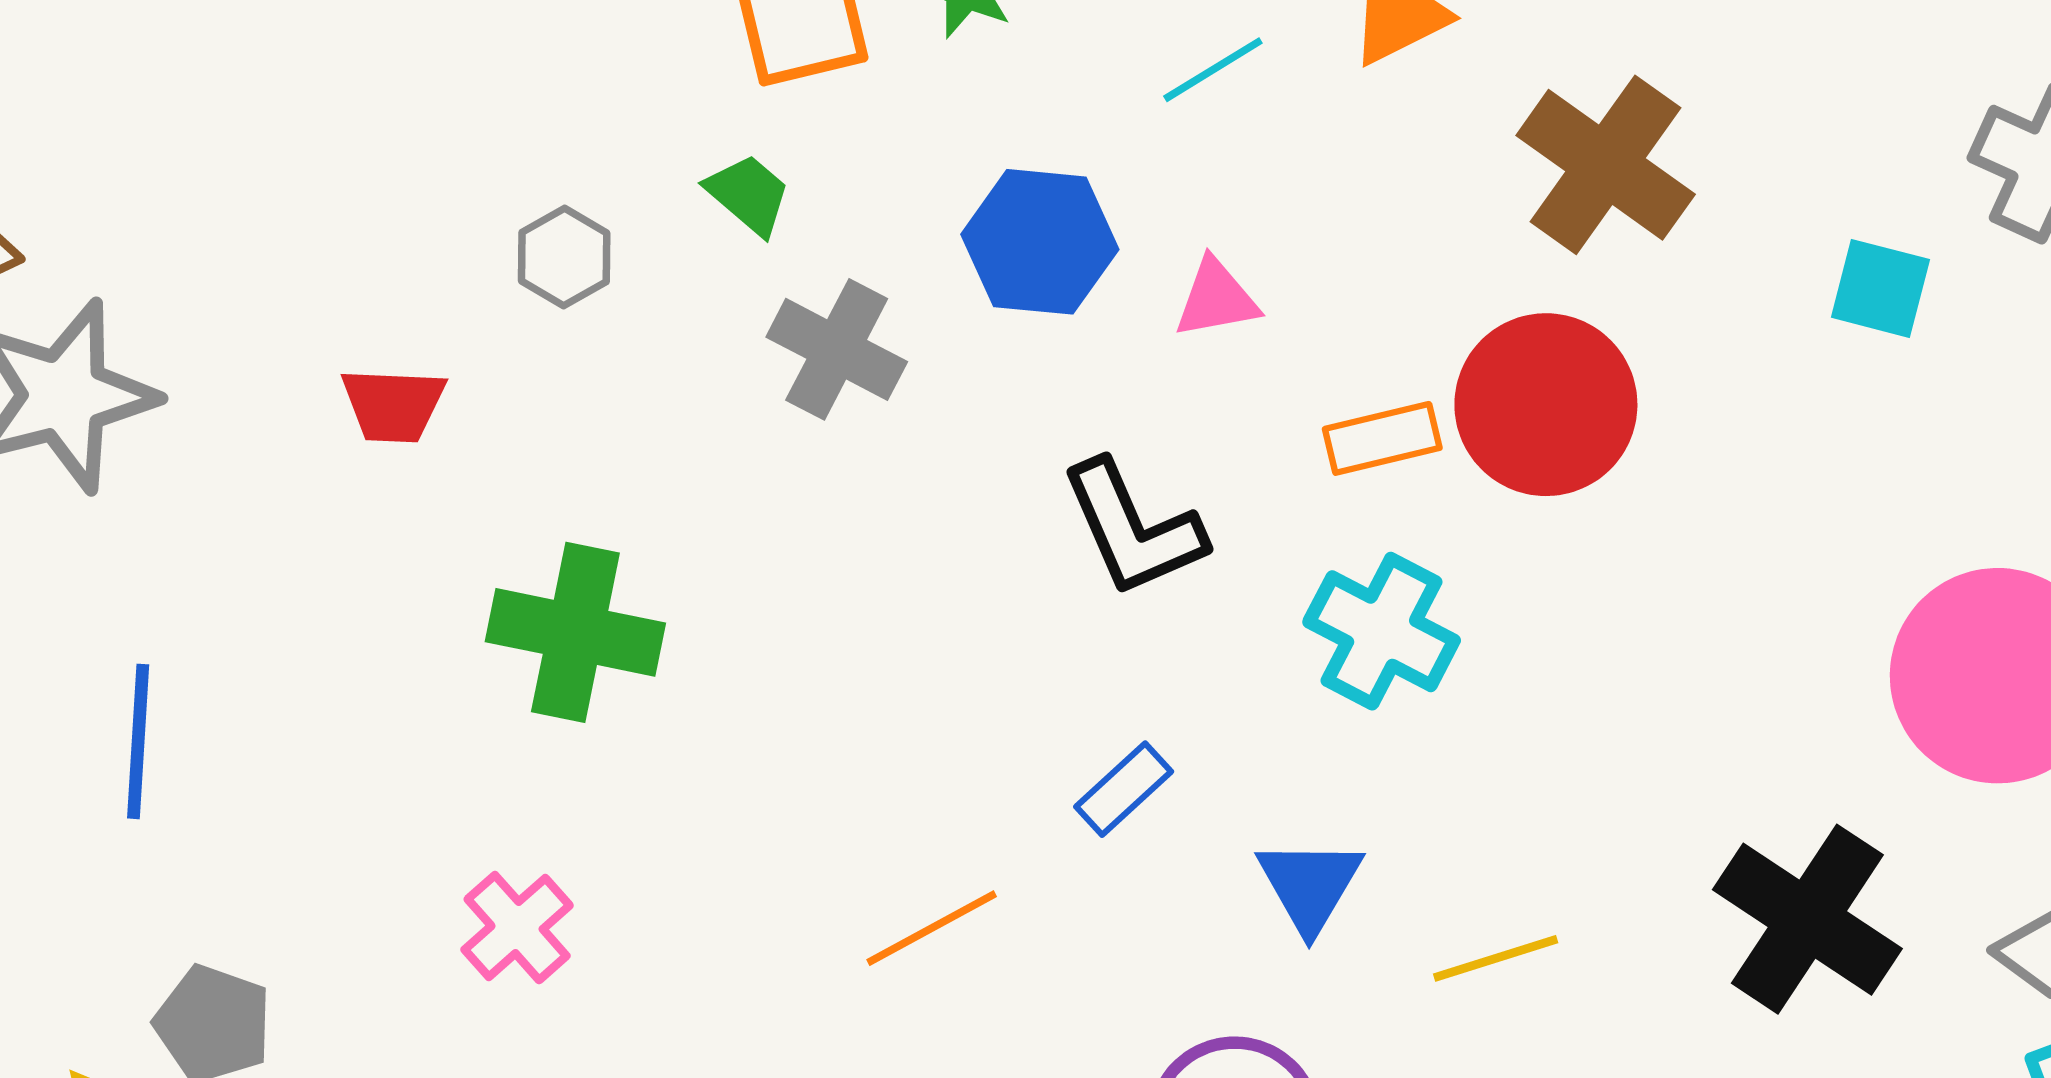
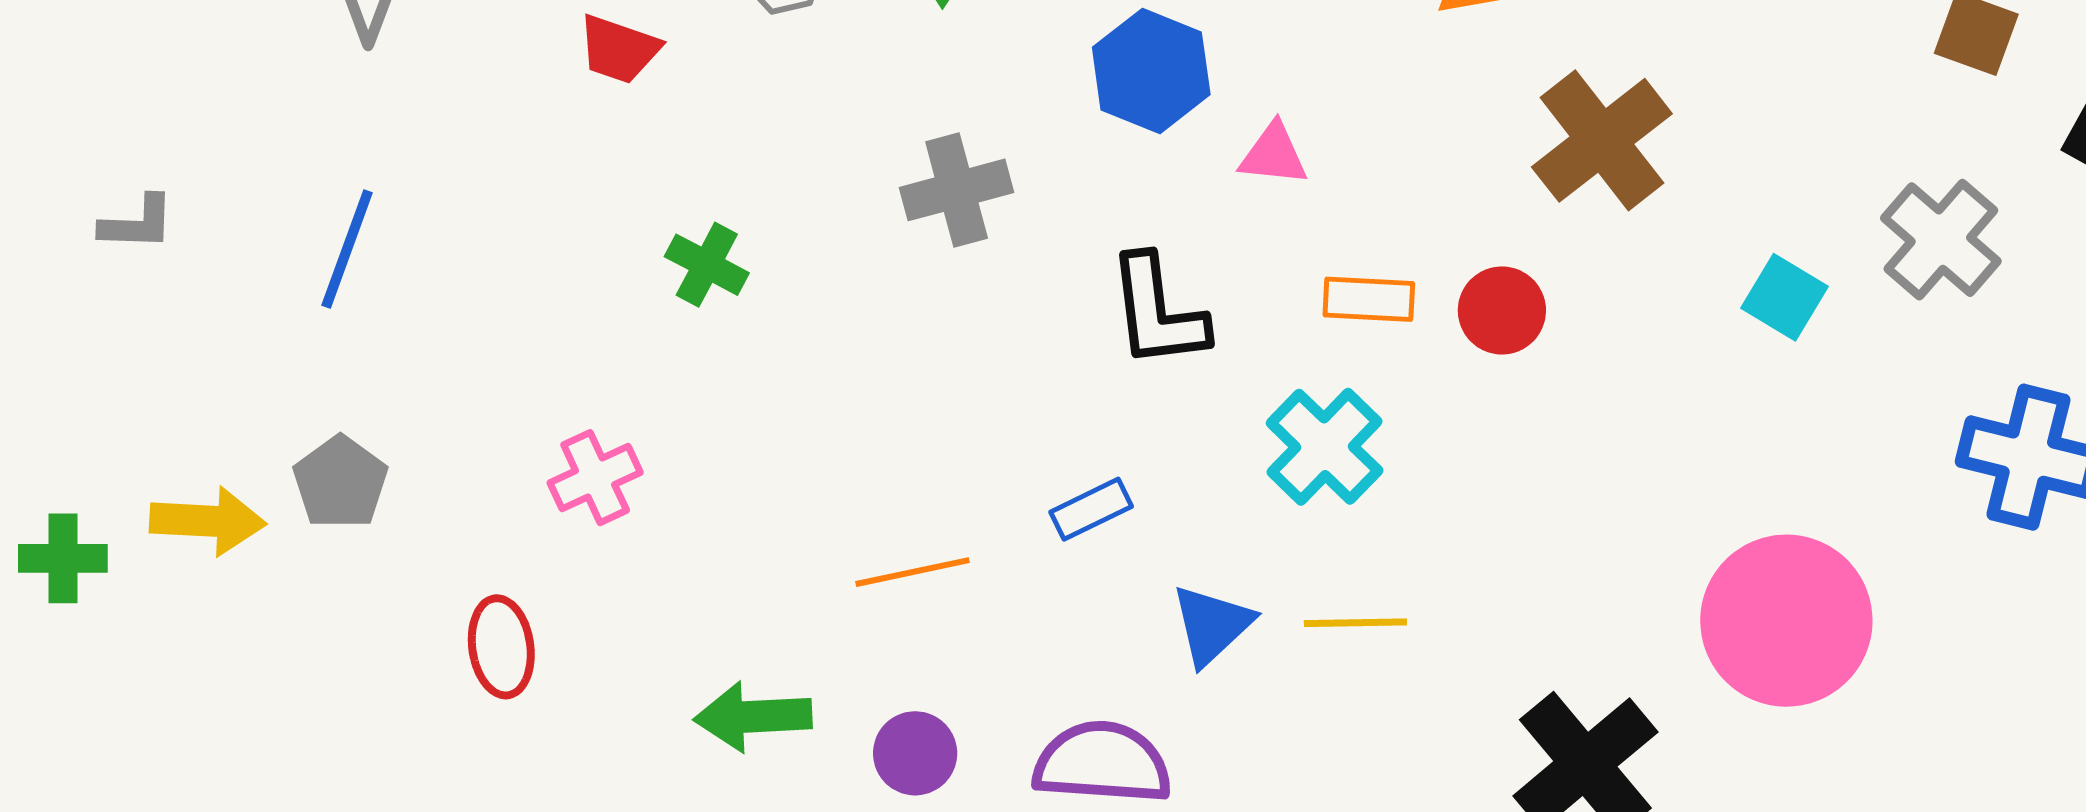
gray cross: (837, 349) -> (957, 190), moved, turned 31
red circle: (1546, 405) -> (1502, 310), size x0.6
green cross: (575, 632) -> (707, 265), size x0.6
yellow line: (1496, 958) -> (1355, 623), moved

